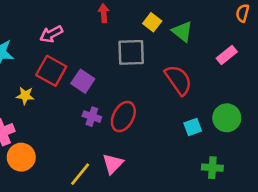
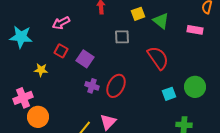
yellow square: (152, 22) -> (138, 14), turned 32
gray square: (131, 52) -> (122, 37), size x0.7
pink rectangle: (227, 55) -> (195, 30), moved, turned 49
red square: (51, 71) -> (61, 51), size x0.6

